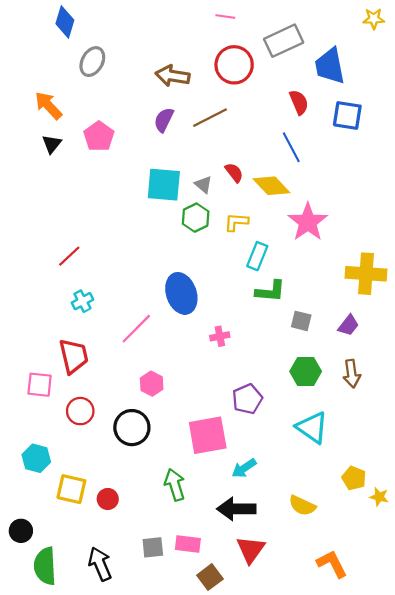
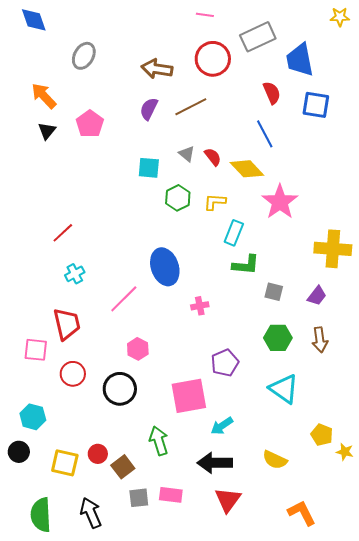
blue diamond: (65, 22) -> (34, 20), moved, turned -36
cyan square: (164, 185) -> (149, 168), size x0.7
gray triangle: (203, 185) -> (187, 154), moved
yellow square: (71, 489) -> (65, 463), moved
black circle: (21, 531) -> (19, 452), moved
brown square: (210, 577) -> (123, 467), moved

